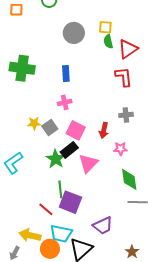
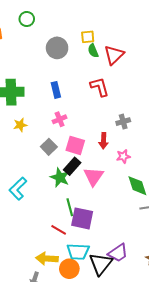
red L-shape: (124, 77) -> (100, 87), moved
yellow star: (34, 123) -> (20, 125), moved
purple trapezoid: (103, 226) -> (118, 253), moved

